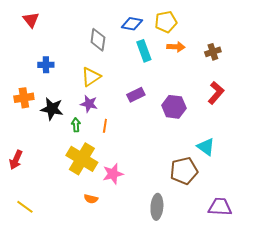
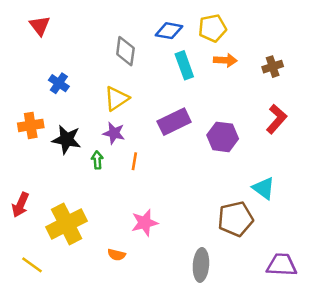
blue cross: (46, 65) -> (59, 83), turned 35
purple rectangle: (136, 95) -> (174, 122), size x1.4
yellow cross: (82, 159) -> (67, 224), moved, turned 32

